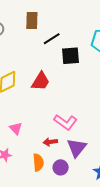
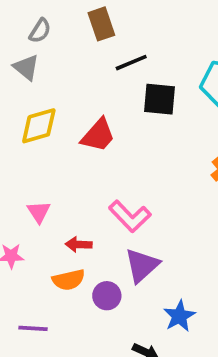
brown rectangle: (32, 21) -> (101, 24), turned -30
red arrow: (50, 142) -> (79, 244), moved
orange semicircle: (38, 162) -> (69, 280), turned 72

